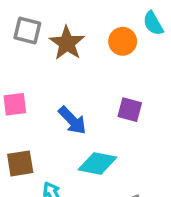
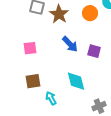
blue arrow: (72, 120) -> (70, 44), moved
cyan diamond: (97, 163) -> (76, 81), turned 65

